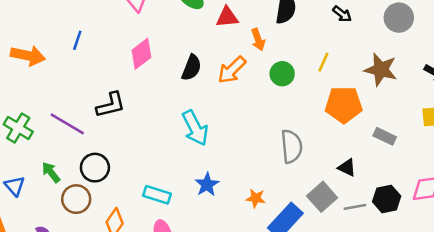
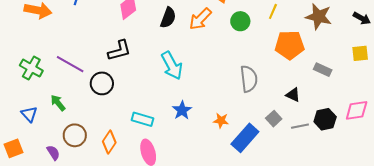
black L-shape: (111, 105) -> (119, 51), moved
black circle: (95, 168) -> (102, 83), moved
gray square: (322, 197) -> (274, 119), size x0.7
brown circle: (76, 199) -> (75, 135), moved

